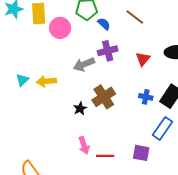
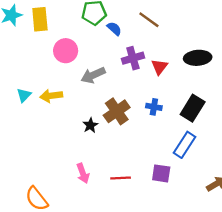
pink circle: (60, 28) -> (66, 51), moved
purple cross: (108, 51) -> (133, 58), moved
blue cross: (146, 97) -> (154, 107), moved
pink arrow: (84, 145) -> (83, 173), moved

